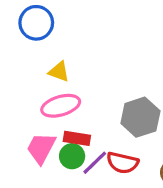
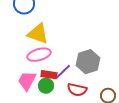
yellow triangle: (59, 72) -> (38, 34), size x1.6
purple line: (95, 163) -> (63, 72), moved

